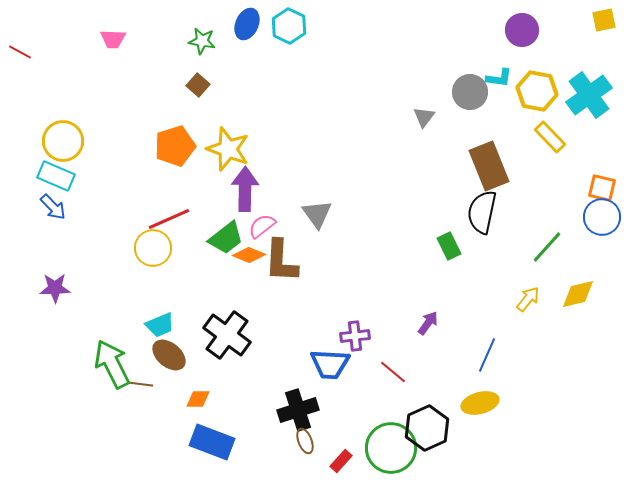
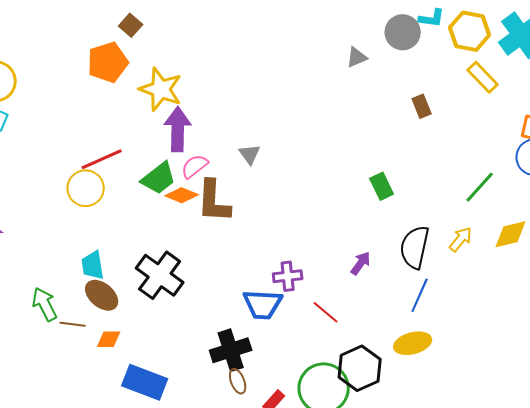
gray triangle: (424, 117) -> (357, 57), turned 30
orange pentagon: (175, 146) -> (108, 62), moved
brown rectangle: (489, 166) -> (422, 106), size x0.5
black semicircle: (482, 212) -> (415, 247), moved
gray triangle: (317, 214) -> (250, 154), size x0.7
cyan trapezoid: (160, 325) -> (93, 265), turned 104
green arrow: (112, 364) -> (45, 304), size x0.7
orange diamond: (198, 399) -> (109, 339), moved

